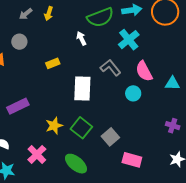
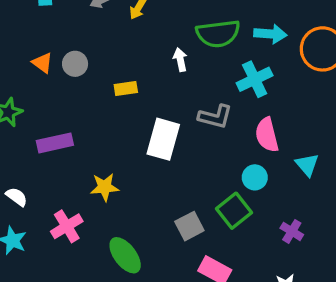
gray circle: (19, 42) -> (75, 64), moved
gray L-shape: (110, 68) -> (215, 117), turned 130
cyan triangle: (172, 83) -> (307, 165), turned 35
cyan circle: (133, 93) -> (255, 177), moved
green square: (81, 128) -> (234, 211), moved

